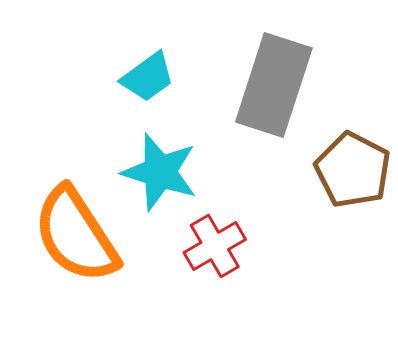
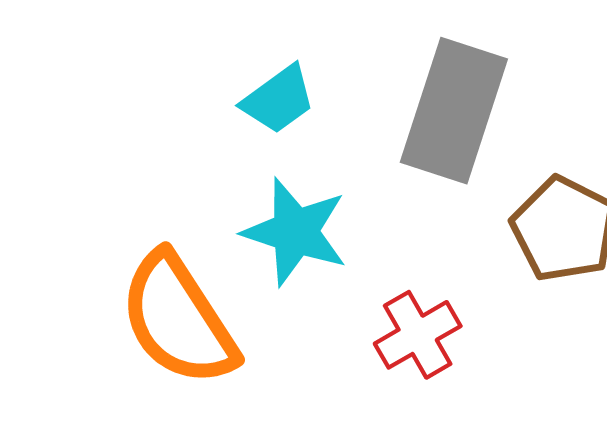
red cross: (215, 246) -> (418, 335), moved

